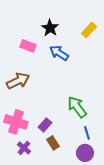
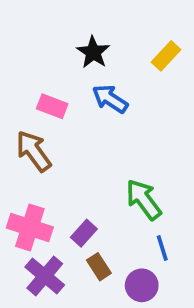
pink rectangle: (28, 46) -> (52, 106), moved
brown arrow: (18, 81) -> (34, 151), turned -100
purple cross: (24, 148) -> (45, 276), size x1.5
purple circle: (85, 153) -> (142, 285), moved

